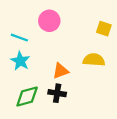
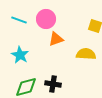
cyan line: (19, 38) -> (19, 20), moved
orange triangle: (60, 71) -> (56, 39), moved

